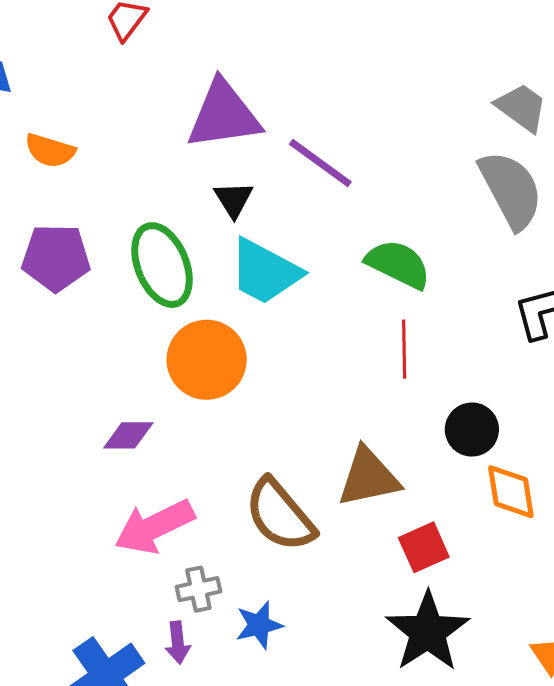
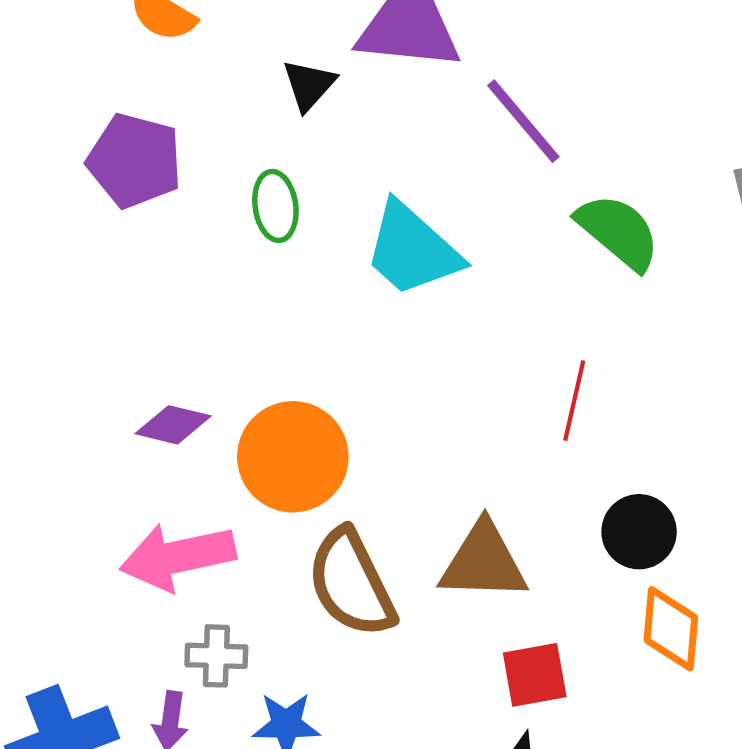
black triangle: (234, 199) -> (309, 85), moved
green semicircle: (398, 264) -> (618, 232), moved
green ellipse: (162, 265) -> (275, 206), size x0.6
orange circle: (207, 360) -> (293, 457), moved

